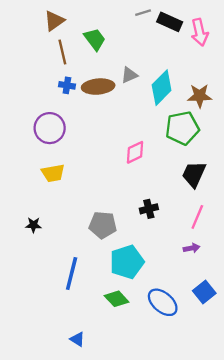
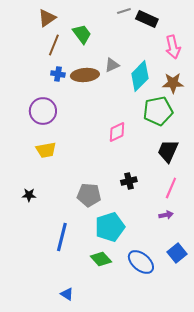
pink arrow: (200, 32) -> (173, 47), moved
brown line: (62, 52) -> (54, 45), turned 35

